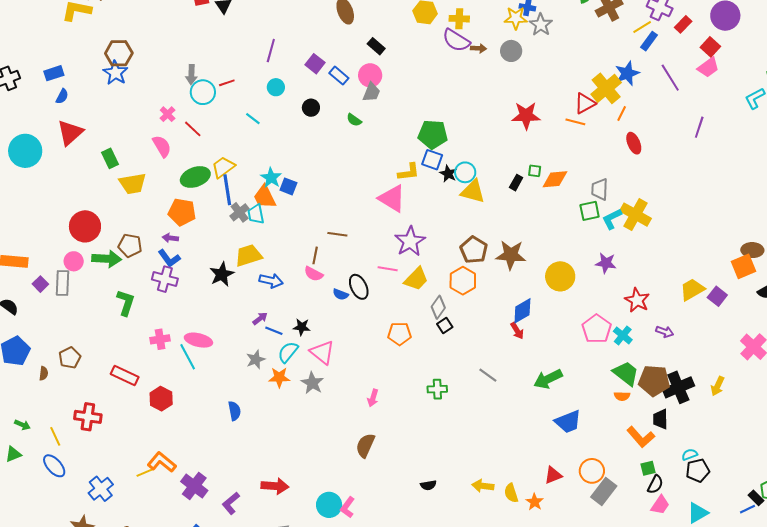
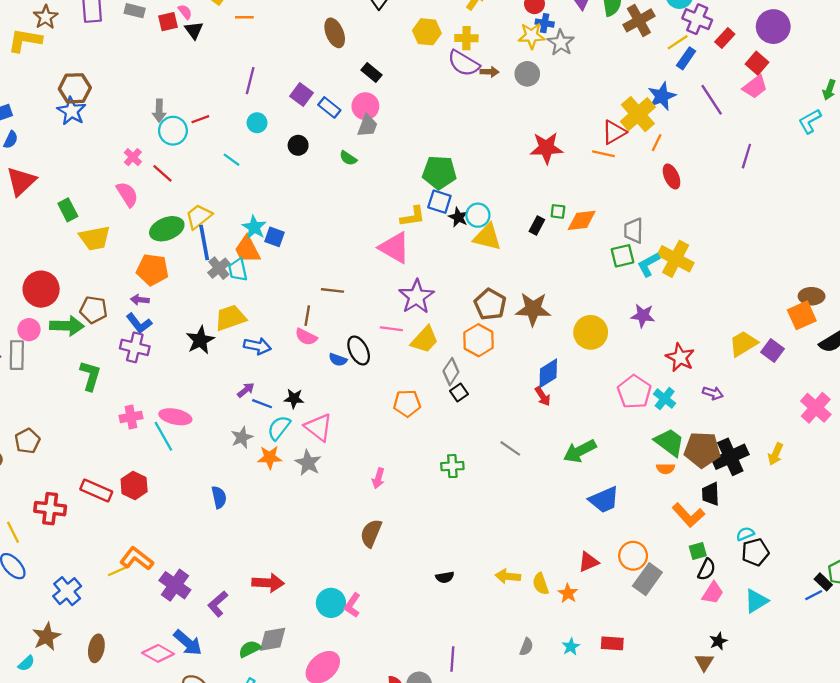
red rectangle: (125, 375) -> (96, 490), moved

